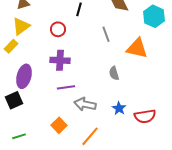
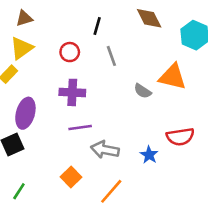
gray line: (106, 34) -> (111, 56), moved
gray semicircle: (114, 73) -> (143, 91), moved, turned -40
red semicircle: (145, 116) -> (180, 137), moved
green line: (19, 136) -> (19, 191), turned -40

